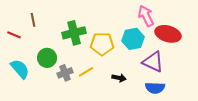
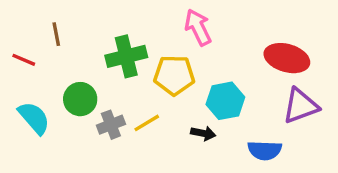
pink arrow: (146, 16) -> (198, 27), moved
cyan hexagon: (133, 39) -> (225, 101), moved
purple triangle: (153, 62) -> (301, 106), moved, turned -45

